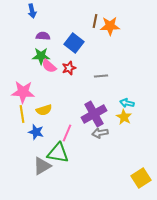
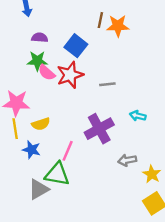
red star: (69, 68) -> (70, 75), size x1.6
yellow star: (124, 117) -> (152, 174), moved
gray arrow: (100, 133) -> (127, 160), moved

